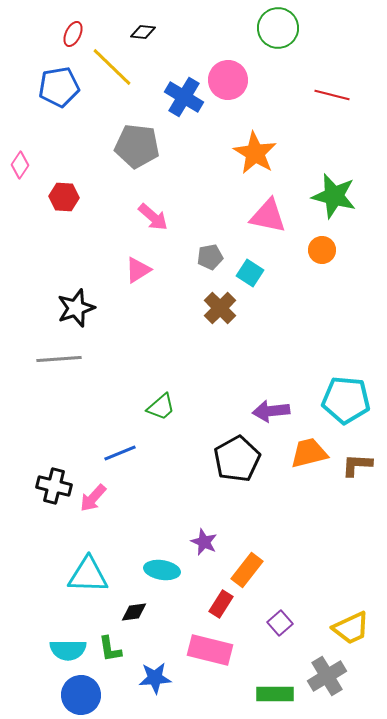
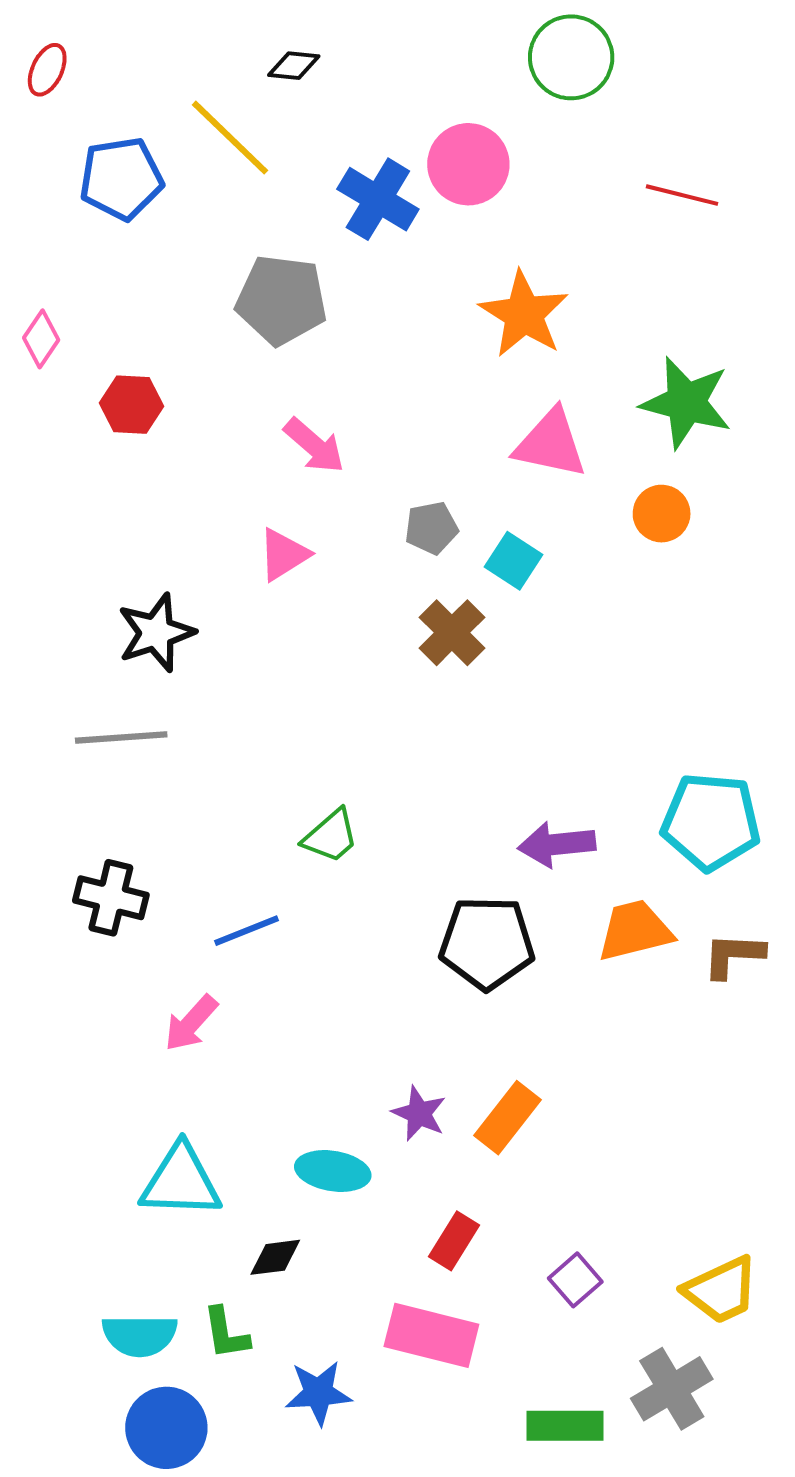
red ellipse: (73, 34) -> (47, 70), moved
black pentagon: (237, 459) -> (487, 943), turned 30
black cross: (54, 486) -> (111, 898), moved
orange rectangle: (247, 570) -> (507, 1118), moved

